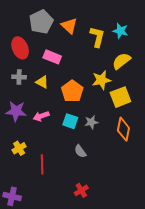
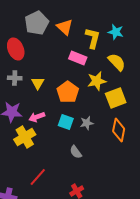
pink rectangle: (52, 57) -> (78, 58), moved
yellow semicircle: (121, 61) -> (117, 62), turned 84
yellow triangle: (42, 82) -> (38, 83), turned 32
yellow cross: (19, 148) -> (25, 137), moved, size x1.5
red line: (42, 164) -> (38, 177), moved, turned 42

